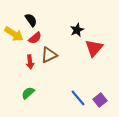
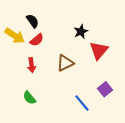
brown triangle: (49, 55) -> (65, 63), moved
green semicircle: (28, 93) -> (29, 98), turned -88
purple square: (100, 100) -> (105, 89), moved

